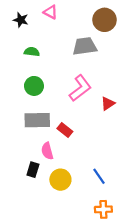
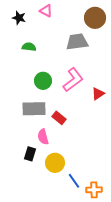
green circle: (34, 86) -> (43, 81), moved
blue line: (99, 176) -> (74, 181), moved

